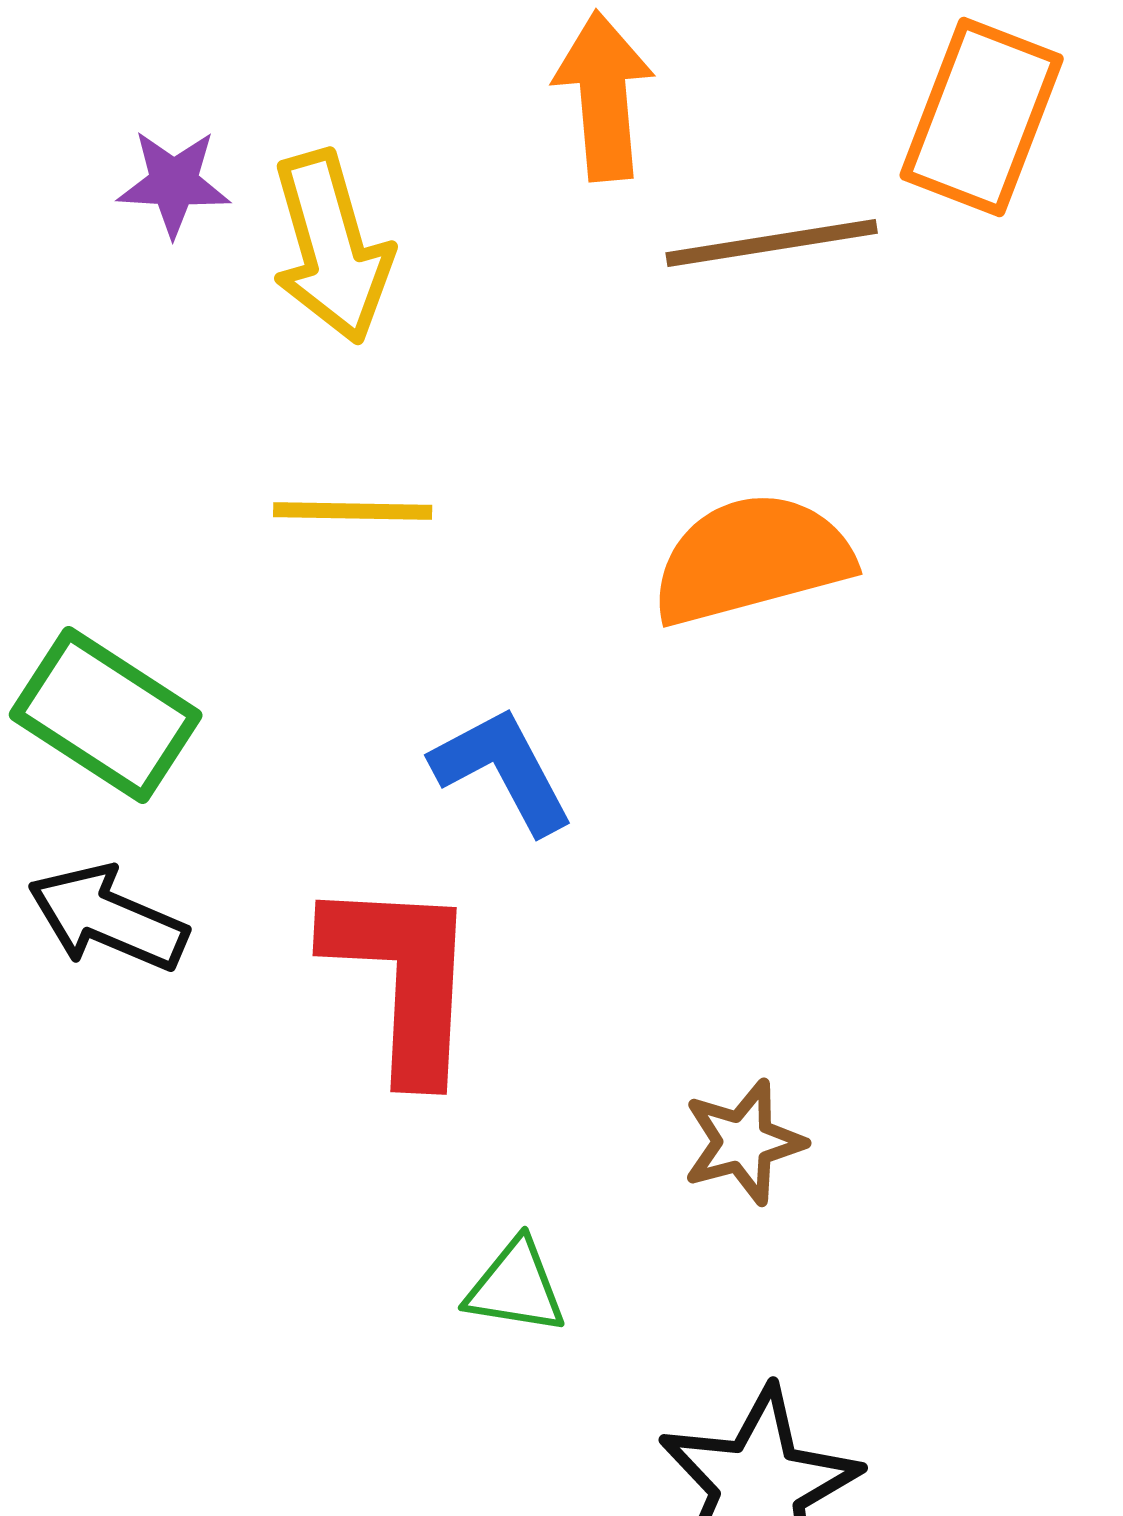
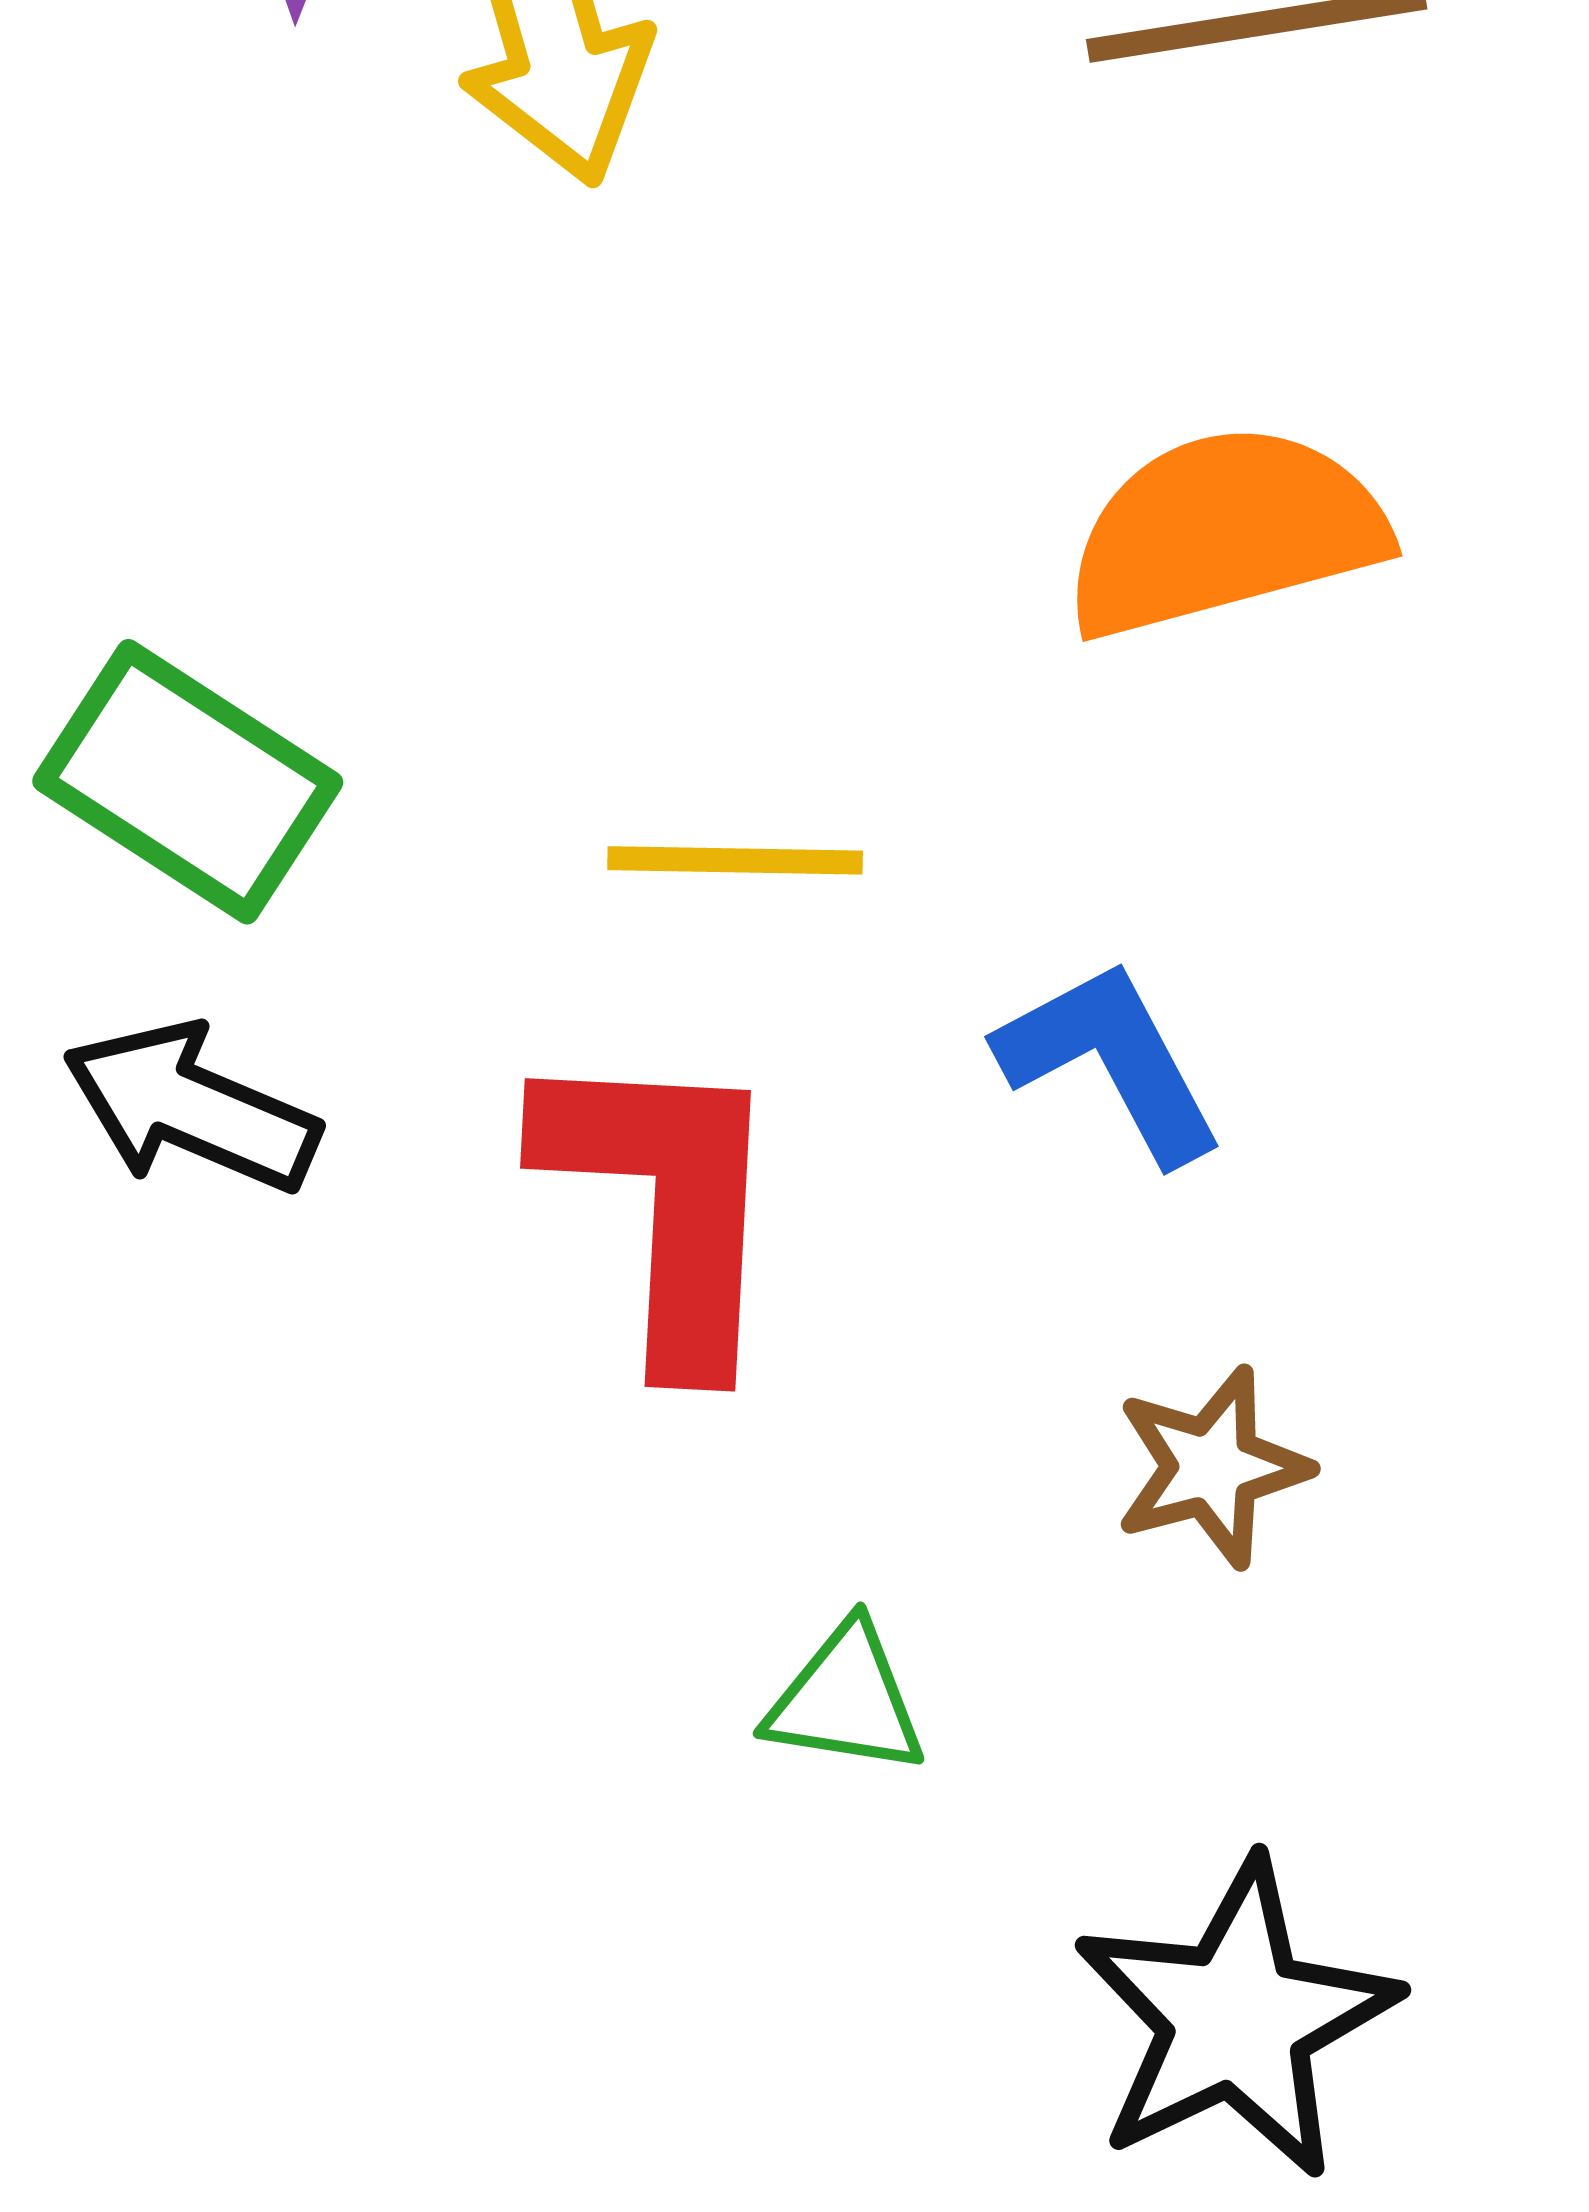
yellow line: (353, 511) -> (735, 860), moved
blue L-shape: (503, 770) -> (1111, 1061), moved

